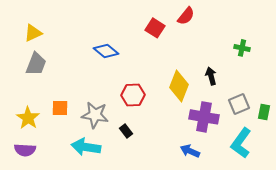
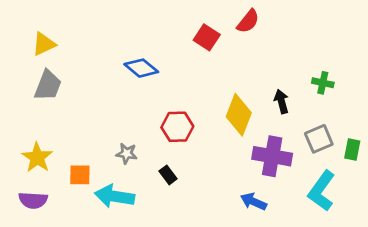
green cross: (242, 48) -> (323, 83), moved
orange square: (60, 108) -> (80, 175), moved
gray star: (95, 115) -> (127, 154), size x0.6

